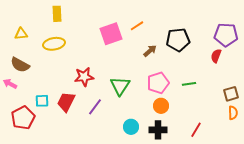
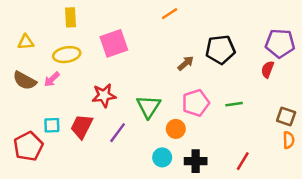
orange line: (137, 26) -> (170, 14), moved
pink square: (111, 34) -> (114, 43), moved
pink arrow: (10, 84) -> (52, 79), moved, turned -72
brown square: (231, 94) -> (286, 117), turned 35
orange circle: (161, 106) -> (176, 129), moved

